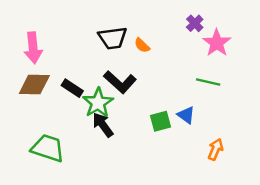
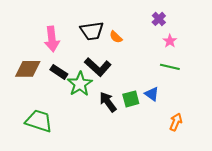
pink star: (217, 43) -> (170, 41), moved, size x0.6
pink arrow: (33, 48) -> (52, 39), moved
black arrow: (103, 125) -> (108, 102), moved

